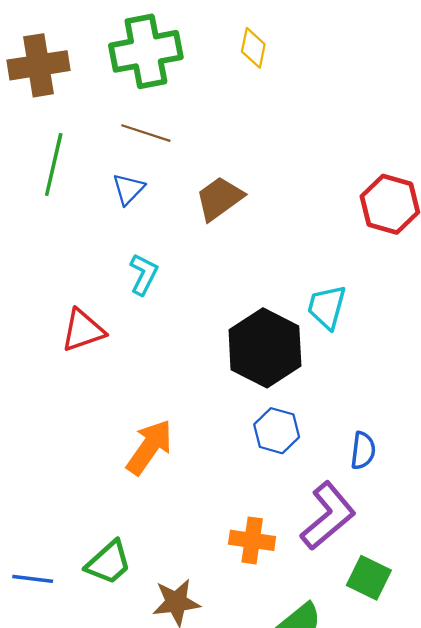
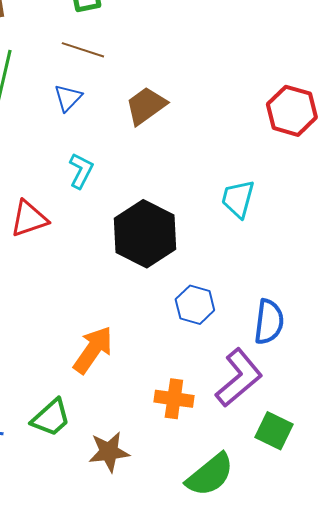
black hexagon: (265, 348) -> (145, 234), moved
orange arrow: (149, 447) -> (93, 350), moved
blue semicircle: (363, 451) -> (269, 322), size x1.4

